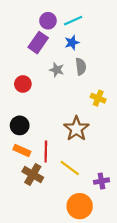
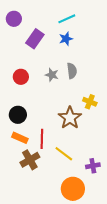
purple circle: (48, 21) -> (14, 19), moved
gray semicircle: (81, 67) -> (72, 71), moved
gray star: (57, 70) -> (52, 75), moved
yellow cross: (98, 98) -> (90, 102), moved
brown cross: (33, 175) -> (30, 160), turned 30

